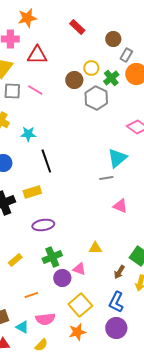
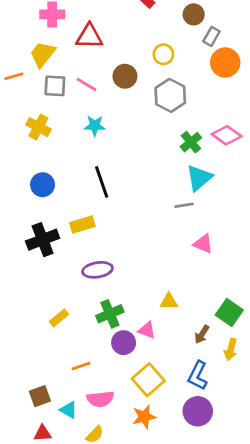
green cross: (111, 78) -> (191, 142), moved
brown circle: (74, 80) -> (125, 76), moved
cyan star: (28, 134) -> (95, 126), moved

